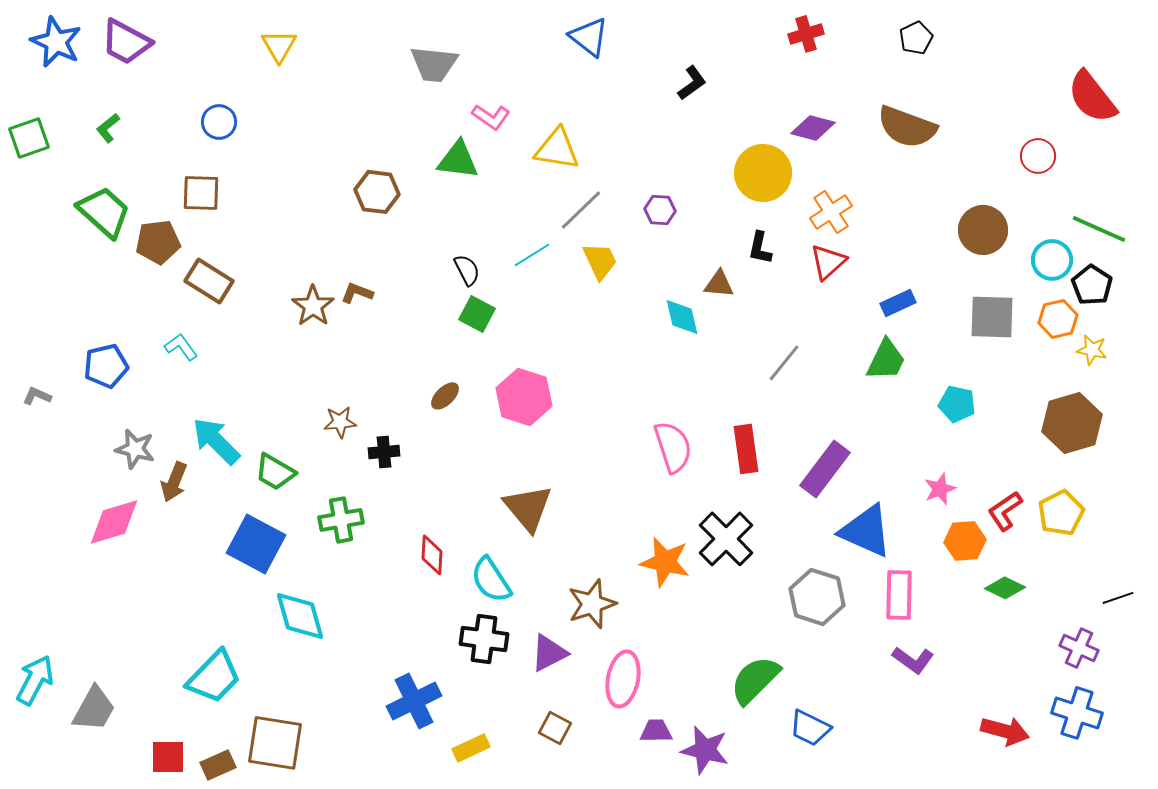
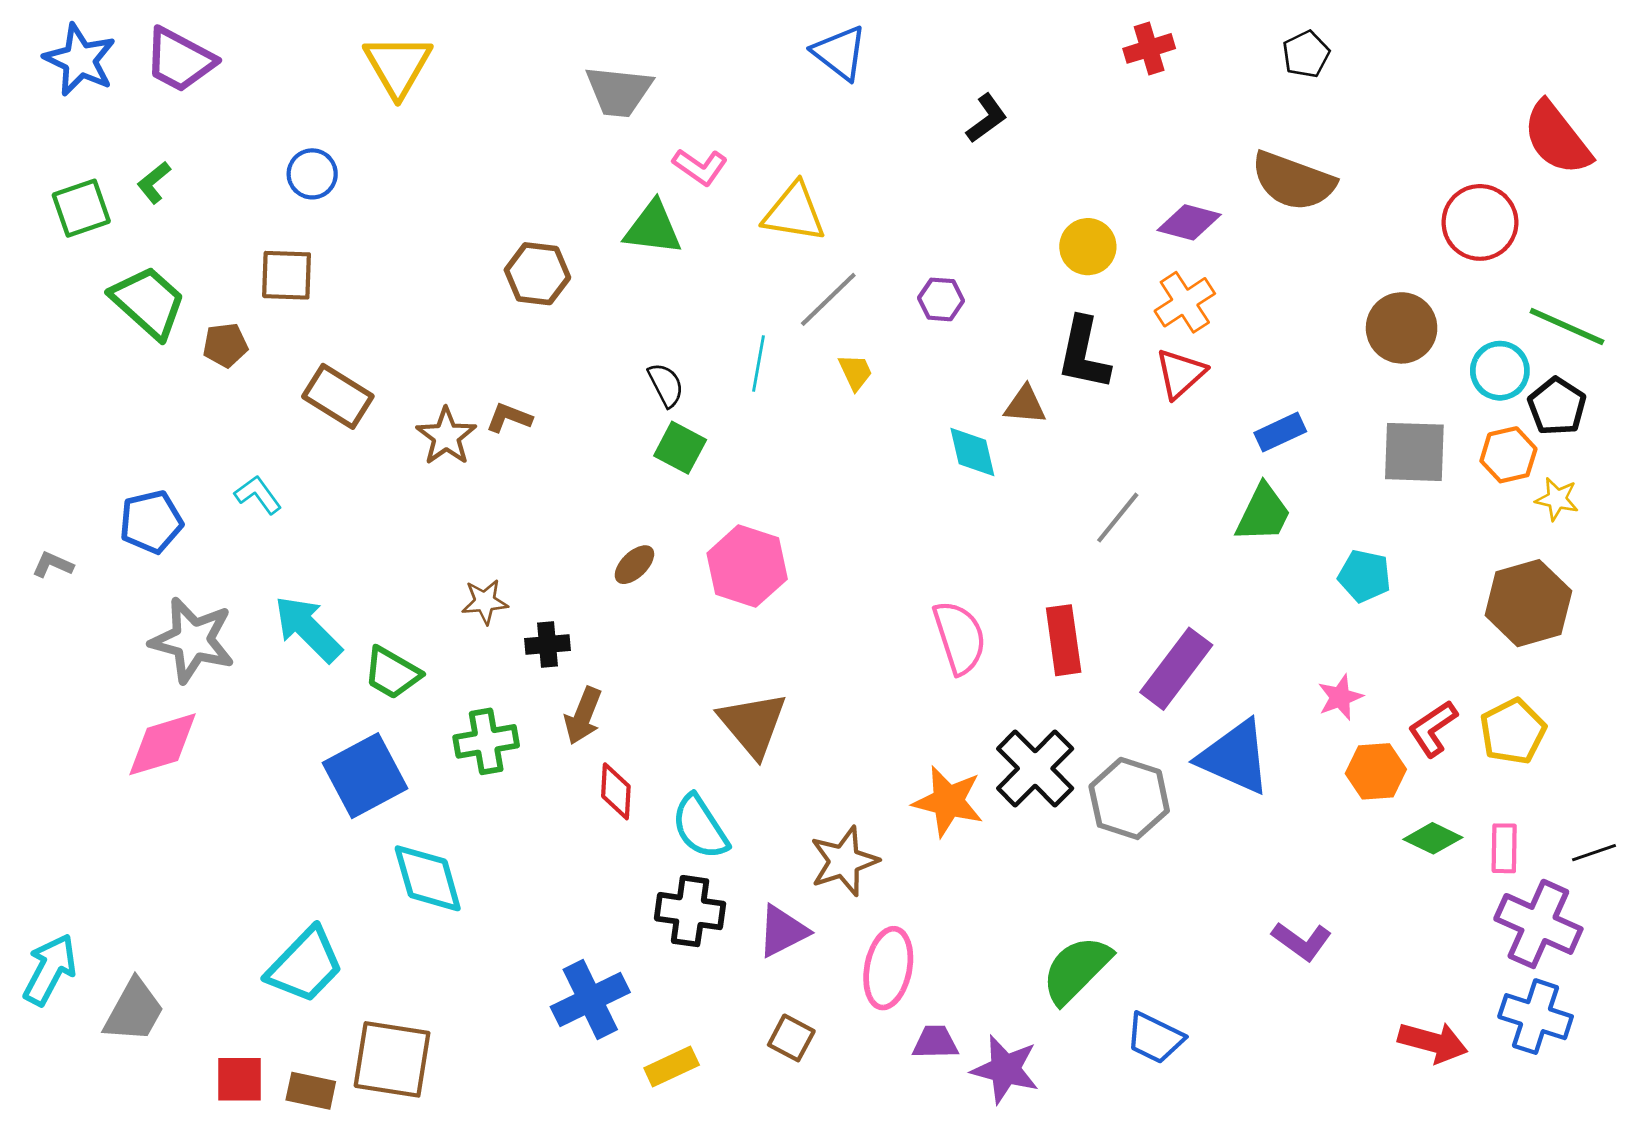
yellow triangle: (279, 46) -> (398, 66), size x1.4
purple diamond: (813, 128) -> (1189, 222), moved
green square: (29, 138) -> (81, 208), moved
red circle: (1038, 156) -> (1480, 222), size x1.5
yellow circle: (763, 173) -> (1088, 247), size x0.7
brown pentagon: (158, 242) -> (225, 345), size x0.7
black L-shape: (760, 248) -> (1084, 354), size x1.6
cyan line: (532, 255) -> (758, 364), turned -48
yellow trapezoid: (600, 261) -> (855, 372), size x0.7
brown rectangle: (209, 281) -> (338, 396), moved
gray star: (135, 449) -> (192, 640), size x1.5
brown arrow: (174, 482) -> (583, 716), moved
blue square: (256, 544) -> (365, 776), turned 34
pink rectangle: (899, 595) -> (1504, 848), moved, size x0.7
gray hexagon: (817, 597) -> (1129, 798), moved
purple cross: (1079, 648) -> (1538, 924), size x1.5
brown rectangle: (218, 765) -> (311, 1091), turned 36

